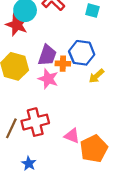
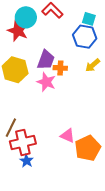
blue hexagon: (82, 53) -> (85, 37), moved
yellow arrow: (96, 76) -> (93, 65), moved
red cross: (35, 122) -> (23, 142), moved

